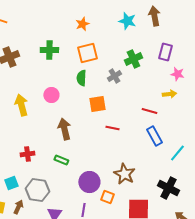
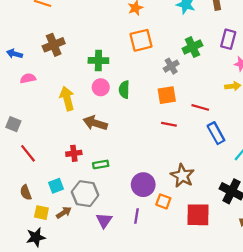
green cross: (49, 50) -> (98, 60), moved
green semicircle: (81, 78) -> (124, 90), moved
orange square: (97, 104) -> (167, 95), moved
red line: (149, 111) -> (200, 107), moved
brown arrow: (64, 129) -> (95, 123), moved, turned -60
green rectangle: (61, 160) -> (101, 164), moved, turned -32
brown arrow: (18, 207) -> (64, 213), turned 32

